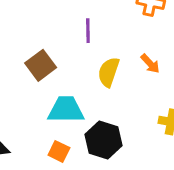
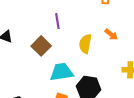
purple line: (88, 31) -> (57, 21), moved

